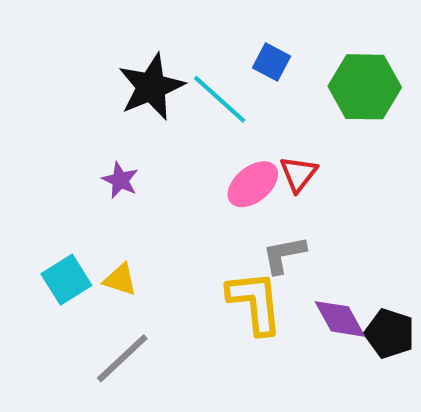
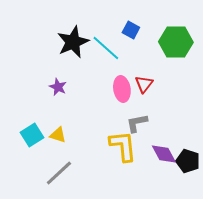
pink ellipse: (253, 184) -> (122, 89), turned -60

